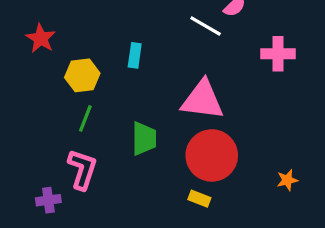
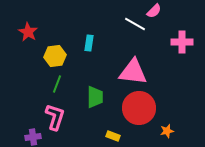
orange star: (287, 180) -> (167, 131), moved
yellow rectangle: (199, 199) -> (113, 136), moved

